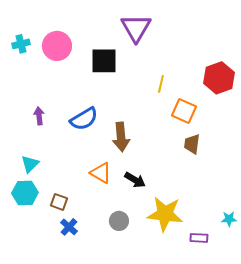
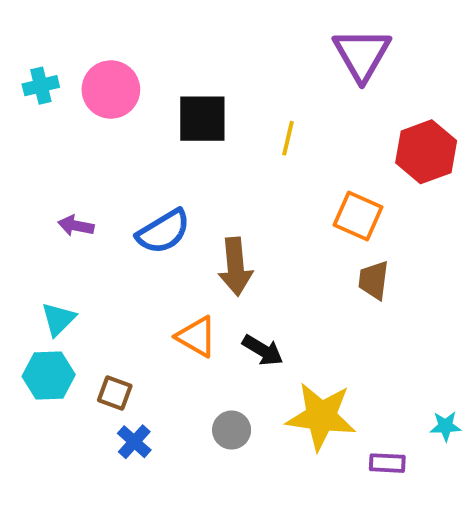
purple triangle: (136, 28) -> (362, 54), moved
yellow line: (161, 84) -> (288, 138), moved
purple arrow: (39, 116) -> (76, 226), turned -72

